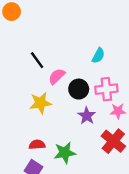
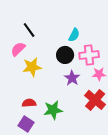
cyan semicircle: (98, 56) -> (74, 35), moved
pink semicircle: (57, 76) -> (18, 49), moved

